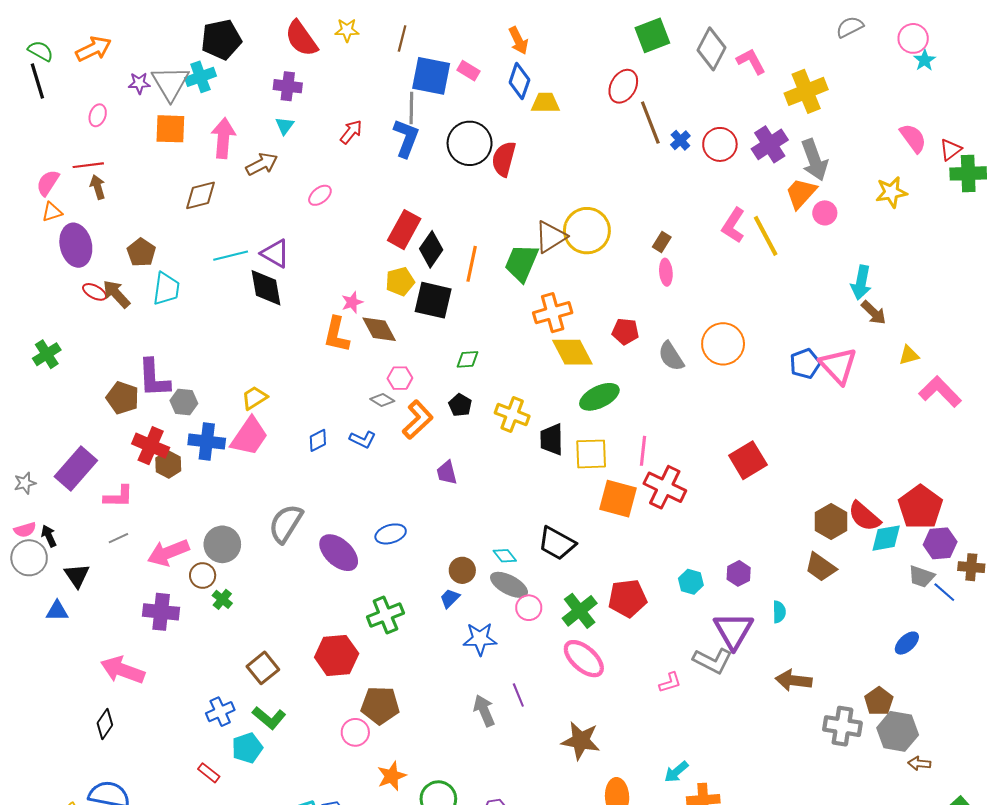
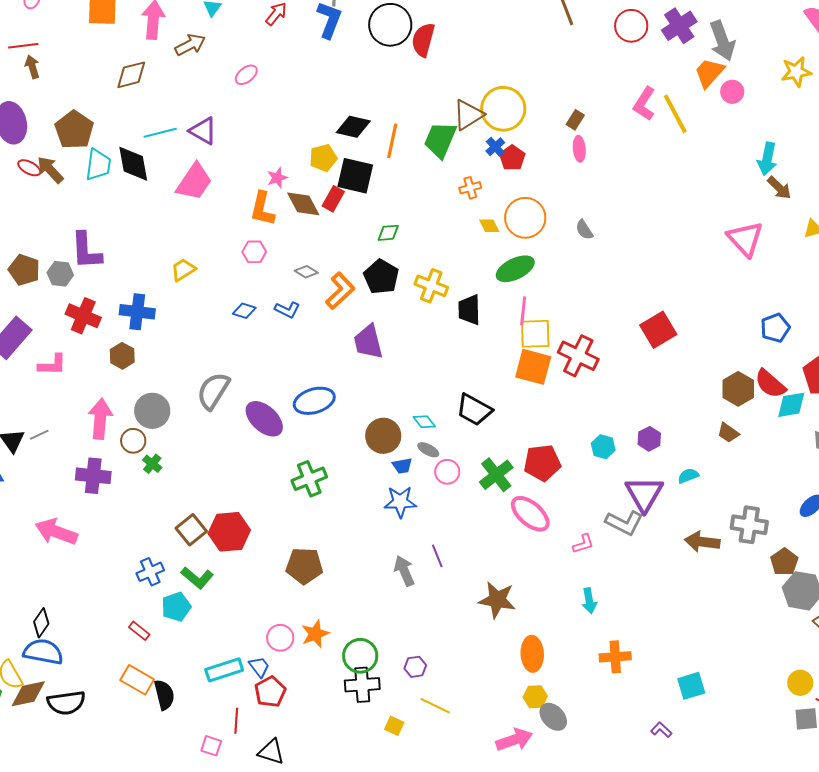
blue cross: (680, 140) -> (495, 147), moved
red rectangle: (404, 230) -> (333, 199), moved, size x0.7
black diamond: (431, 249) -> (353, 127), turned 68
brown pentagon: (141, 252) -> (74, 130), size x1.4
black diamond: (266, 288) -> (133, 164), moved
orange cross: (553, 313) -> (470, 188), size x0.6
red pentagon: (625, 331) -> (512, 158), moved, turned 30
orange circle: (723, 344) -> (525, 218), moved
yellow diamond: (572, 352) -> (489, 226), size x0.5
gray semicircle: (671, 356) -> (584, 230), size x0.7
blue pentagon: (805, 364) -> (775, 328), moved
pink hexagon: (400, 378) -> (254, 252), moved
brown pentagon: (123, 398) -> (24, 270), moved
gray hexagon: (184, 402) -> (60, 274), moved
black pentagon: (460, 405) -> (381, 277), size x1.6
pink trapezoid: (249, 436) -> (194, 182), moved
blue diamond: (318, 440) -> (244, 311), turned 45
pink line: (643, 451) -> (523, 311), moved
yellow square: (591, 454) -> (535, 334), moved
brown hexagon: (168, 464) -> (122, 356), moved
purple trapezoid: (447, 473) -> (368, 342), size x1.5
blue ellipse: (391, 534) -> (314, 401), size x1.4
gray line: (118, 538) -> (39, 435), moved
pink arrow: (168, 553) -> (100, 419), turned 117
brown trapezoid: (821, 567) -> (728, 433), size x0.7
brown circle: (462, 570) -> (383, 436), size x1.4
gray ellipse: (509, 585) -> (428, 450), size x0.6
blue trapezoid: (450, 598) -> (402, 466), moved, turned -145
cyan semicircle: (779, 612) -> (688, 476), turned -110
red hexagon: (337, 655) -> (229, 532), moved
pink ellipse: (584, 659) -> (530, 514), moved
black diamond: (105, 724) -> (41, 623), moved
gray cross: (842, 726) -> (749, 525), moved
pink circle: (355, 732) -> (280, 638), moved
cyan arrow: (676, 772) -> (589, 601), moved, turned -60

